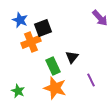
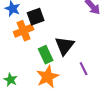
black triangle: (72, 57) -> (65, 46), size x1.5
orange star: (55, 88) -> (48, 77), turned 30

